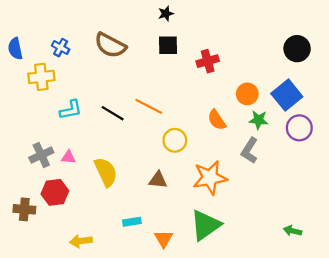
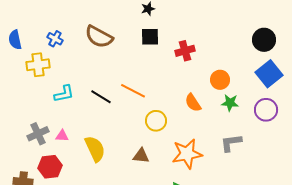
blue square: (287, 95) -> (269, 74), moved
gray L-shape: (250, 150) -> (231, 143), moved, turned 50

